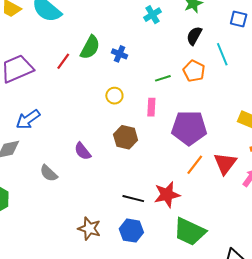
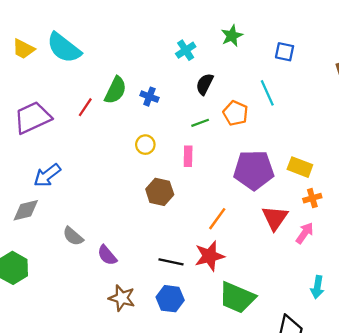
black semicircle: (194, 36) -> (205, 84), moved
purple pentagon: (189, 128) -> (254, 170), moved
purple semicircle: (83, 151) -> (107, 255), moved
orange line: (195, 165) -> (217, 219), moved

